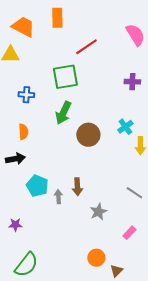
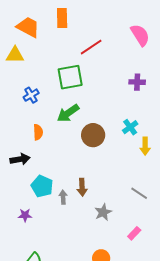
blue cross: (26, 95) -> (31, 95), turned -35
green arrow: (63, 113) -> (68, 113), turned 30
orange semicircle: (23, 132) -> (38, 132), moved
purple star: (15, 225) -> (25, 215), moved

